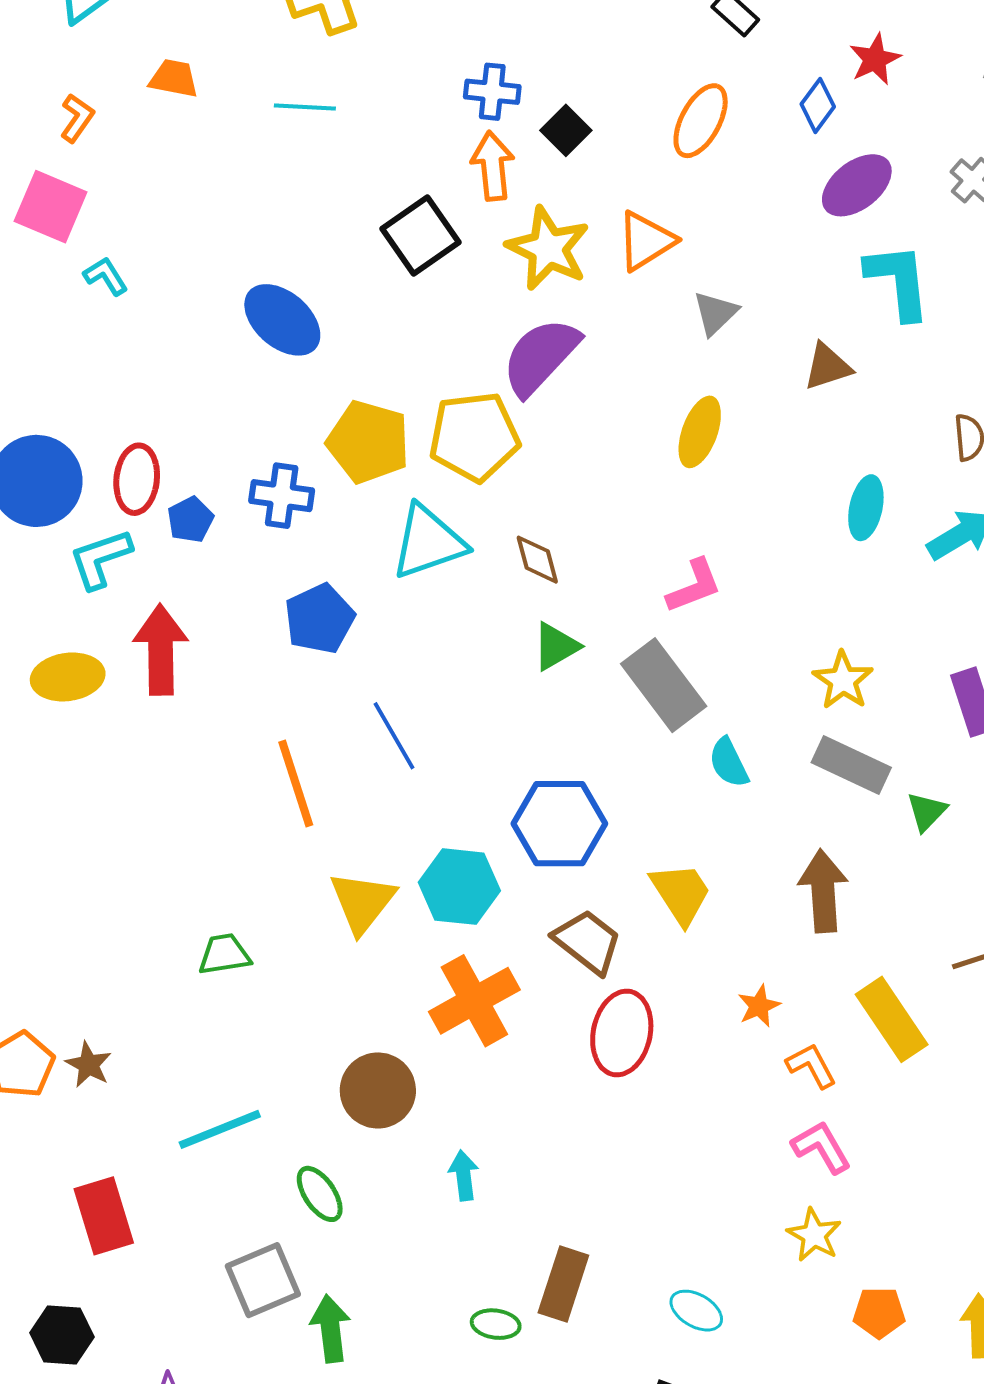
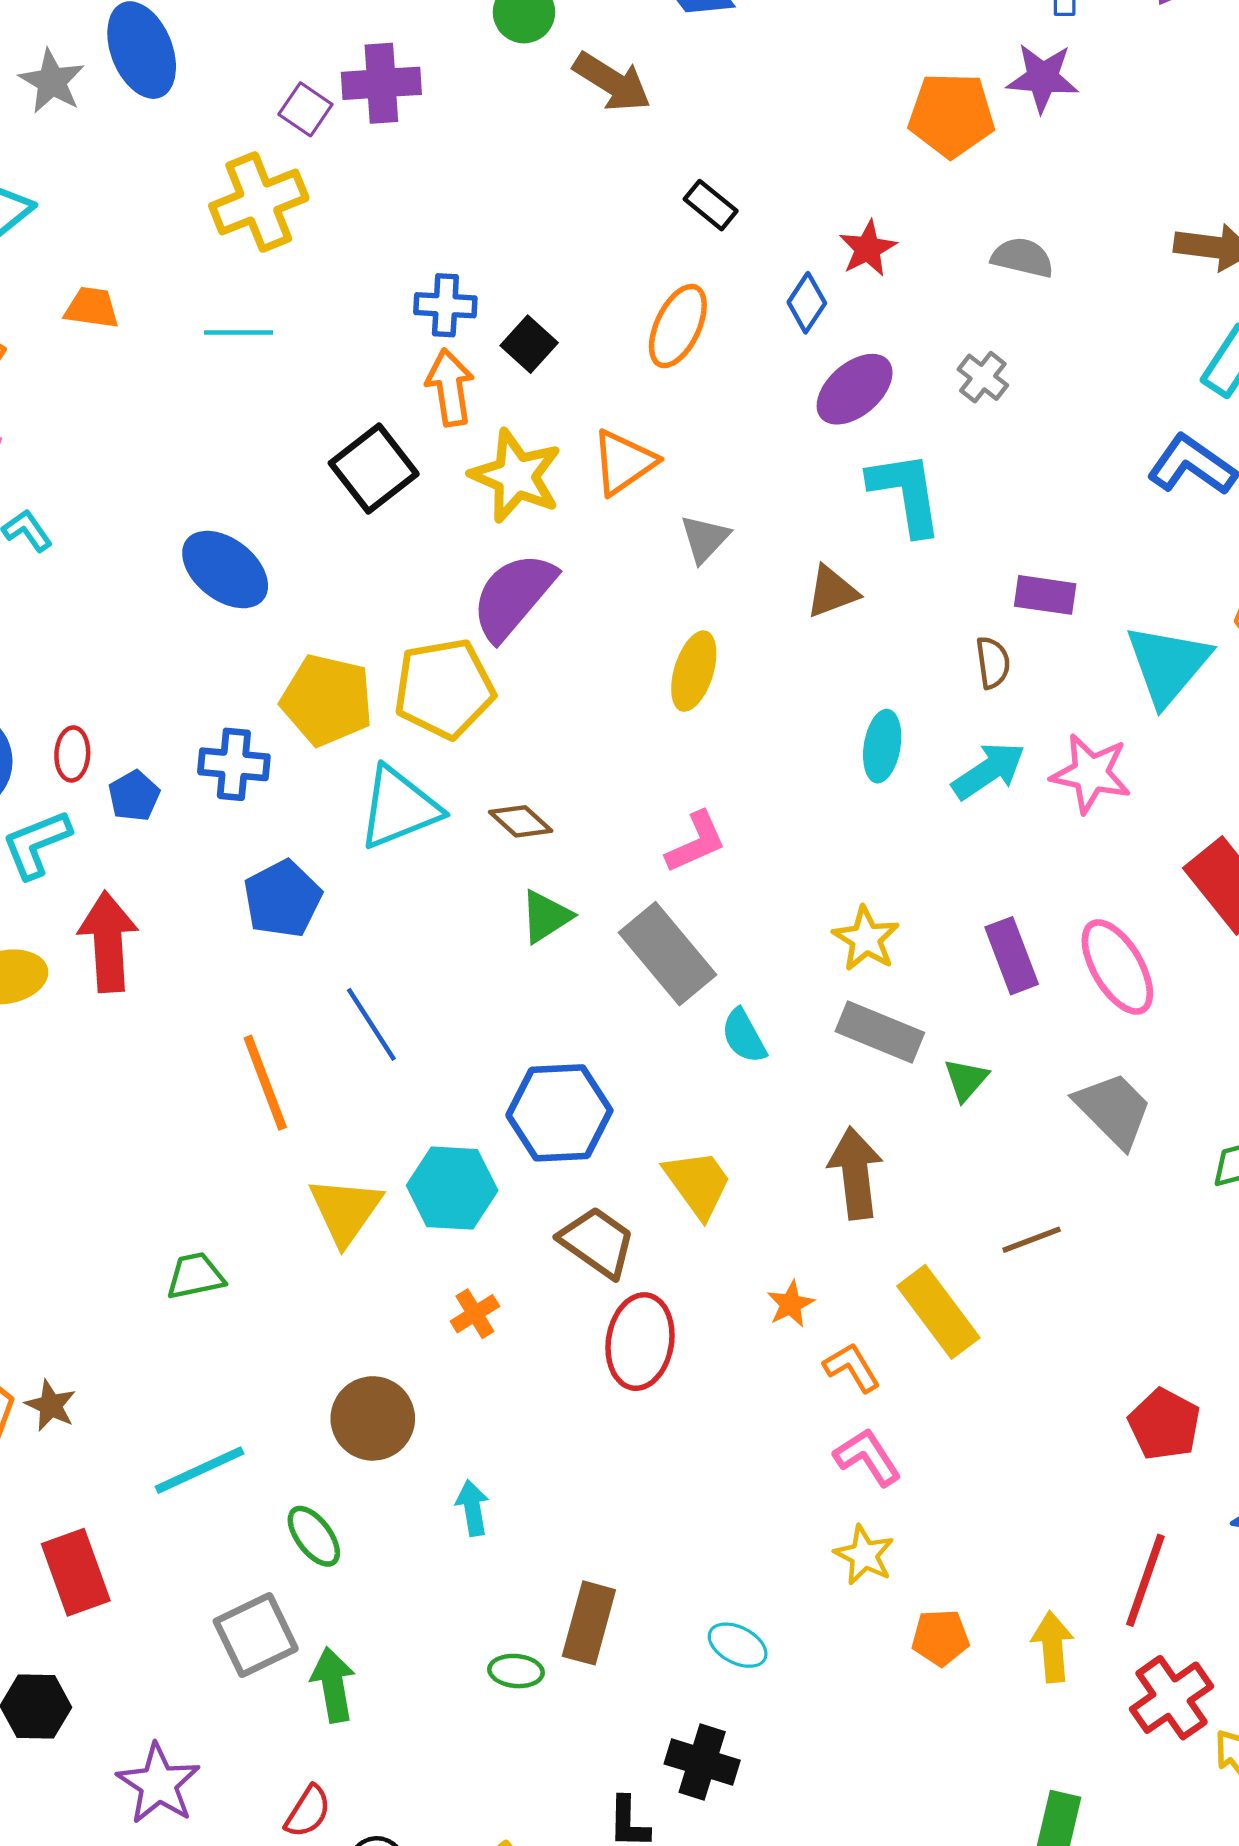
red ellipse: (137, 479) -> (72, 754), size x0.7
brown diamond: (537, 560) -> (521, 821), turned -30
orange cross: (474, 1001) -> (475, 1314), size x0.5

